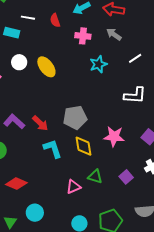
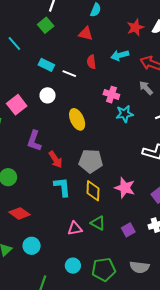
white line: (28, 18) -> (69, 74), moved
pink cross: (83, 36) -> (111, 95), moved
yellow ellipse: (46, 67) -> (77, 119), moved
purple L-shape: (14, 122) -> (34, 141), moved, turned -125

